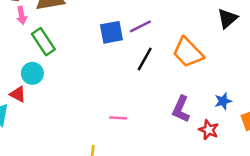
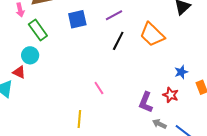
blue square: (111, 32) -> (77, 19), moved
purple L-shape: (181, 109) -> (146, 102), moved
pink line: (118, 118) -> (99, 88), turned 56

